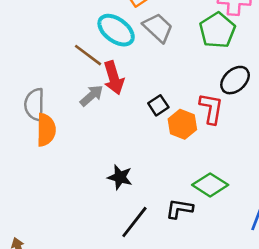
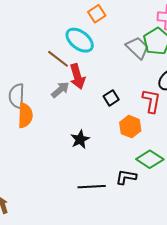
gray trapezoid: (158, 28) -> (137, 48), moved
orange hexagon: (182, 124) -> (130, 127), moved
black star: (120, 177) -> (80, 139), moved, turned 30
black line: (134, 222) -> (92, 187), turned 48

